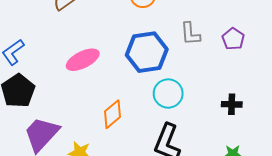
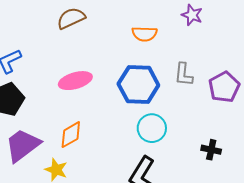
purple pentagon: (233, 39) -> (224, 87), size x1.4
orange diamond: (112, 114) -> (71, 135), moved

